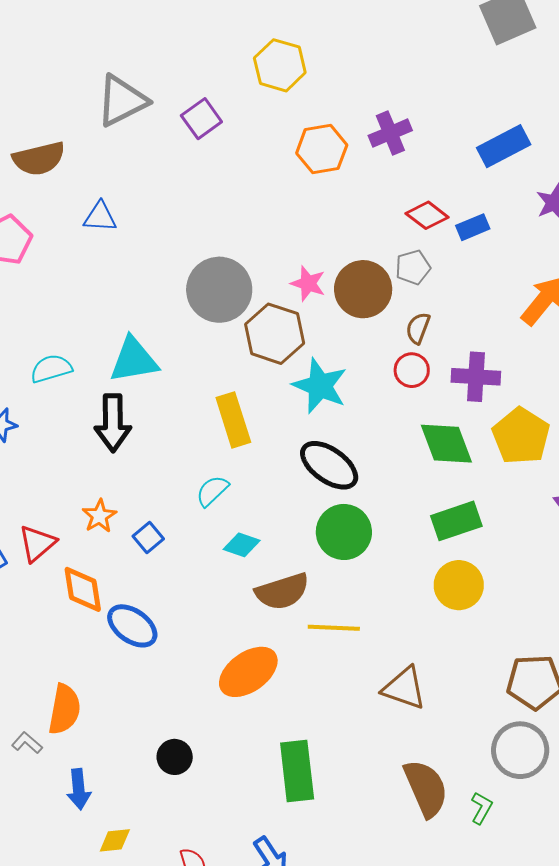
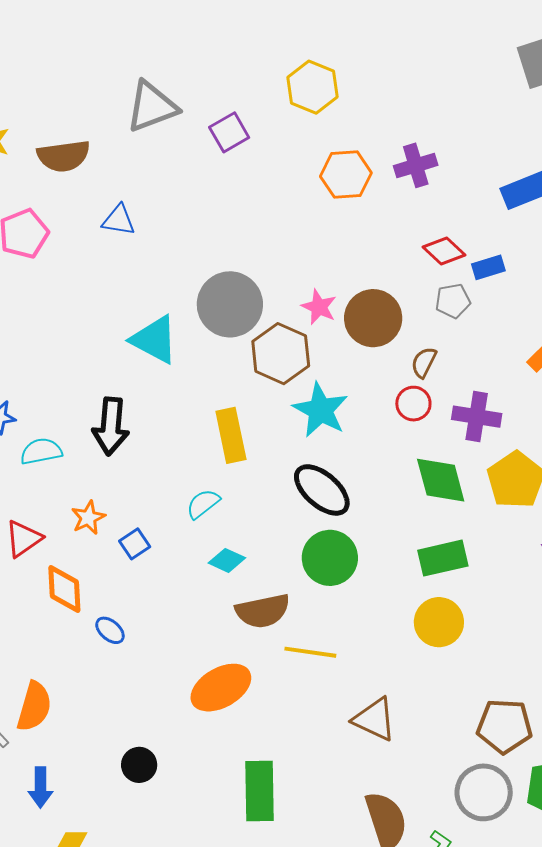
gray pentagon: (413, 267) -> (453, 301), moved
cyan triangle: (134, 360) -> (154, 340), moved, turned 32
cyan semicircle: (51, 369) -> (41, 451), moved
blue ellipse: (132, 626) -> (110, 630), size x0.6

